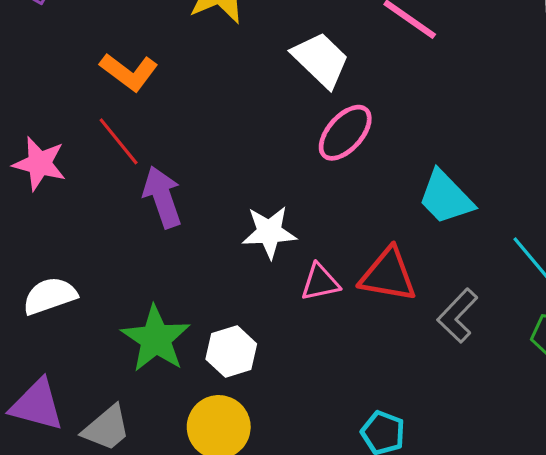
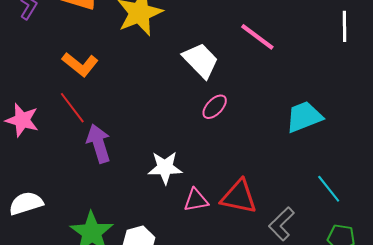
pink ellipse: (345, 133) -> (215, 107), size x0.7
cyan trapezoid: (446, 198) -> (304, 117), moved, turned 111

